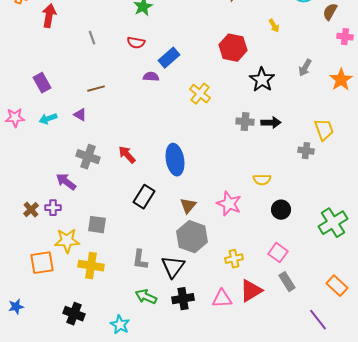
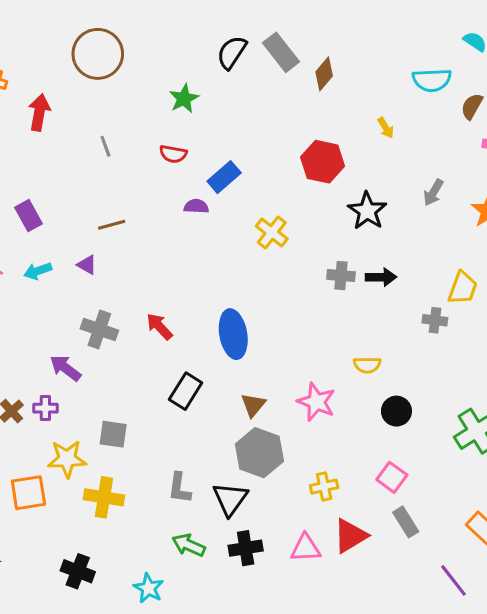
yellow trapezoid: (324, 130) -> (463, 288), turned 40

